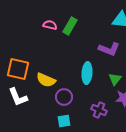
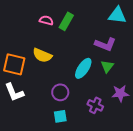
cyan ellipse: (87, 73) -> (83, 68), turned 30
green triangle: (115, 79) -> (107, 66), moved
yellow semicircle: (46, 80) -> (42, 55), moved

